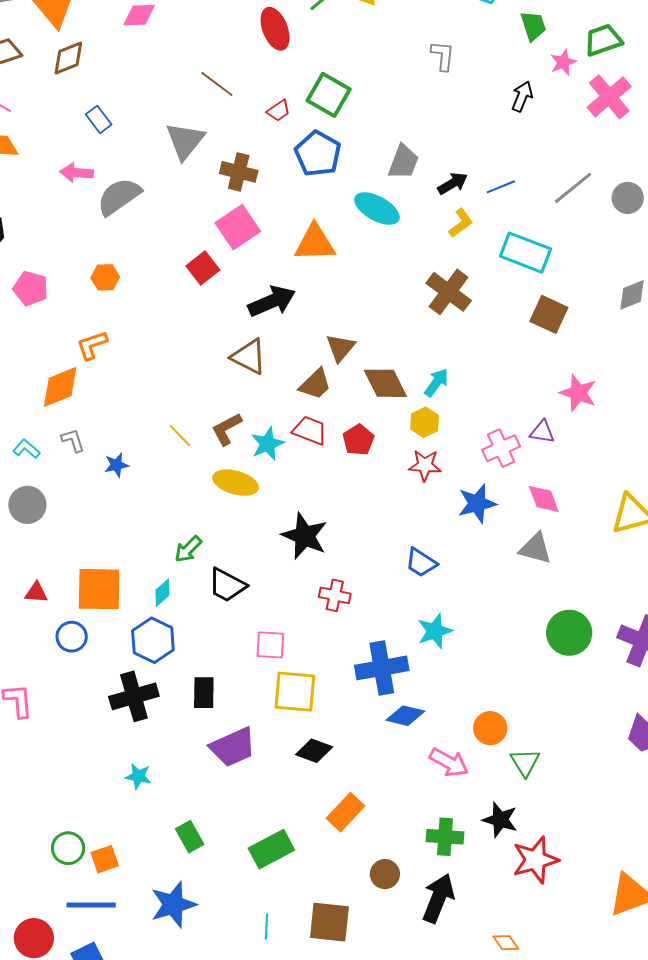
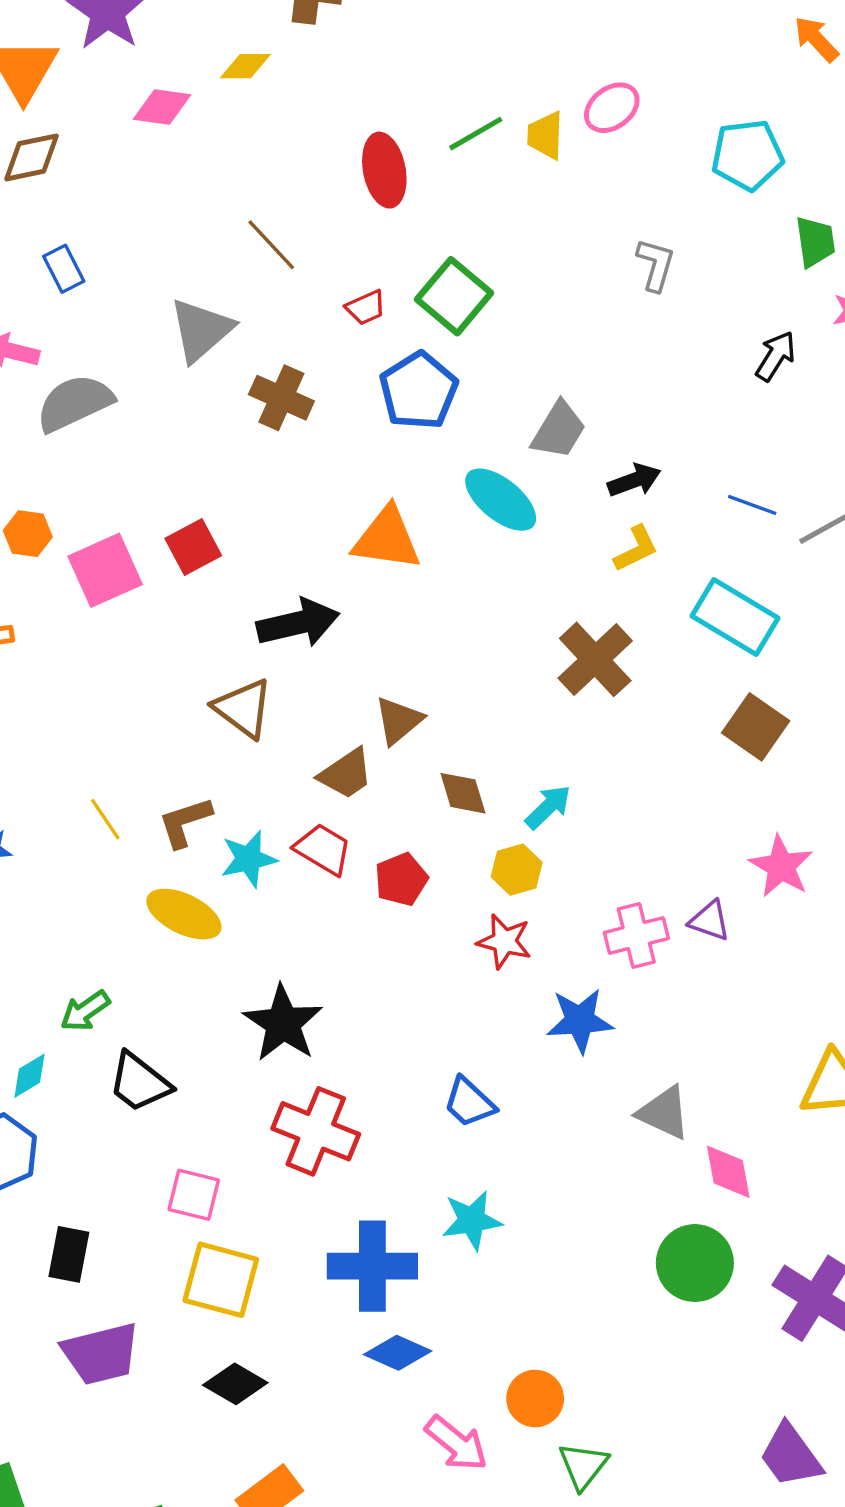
blue line: (501, 187) -> (752, 505), moved, turned 32
pink square: (238, 227) -> (105, 570), moved
brown diamond: (385, 383) -> (463, 793), size x0.7
pink diamond: (544, 499) -> (728, 1172), moved
red cross: (335, 595) -> (316, 1131), size x1.6

